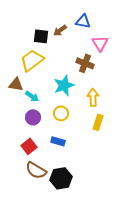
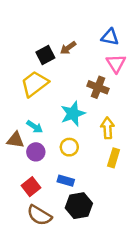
blue triangle: (83, 21) -> (110, 37), moved
black square: (41, 36) -> (45, 55), turned -35
brown triangle: (16, 84) -> (15, 140), moved
black hexagon: (61, 178) -> (79, 206), moved

